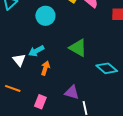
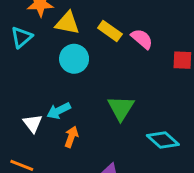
green triangle: (78, 48) -> (121, 108), turned 30

